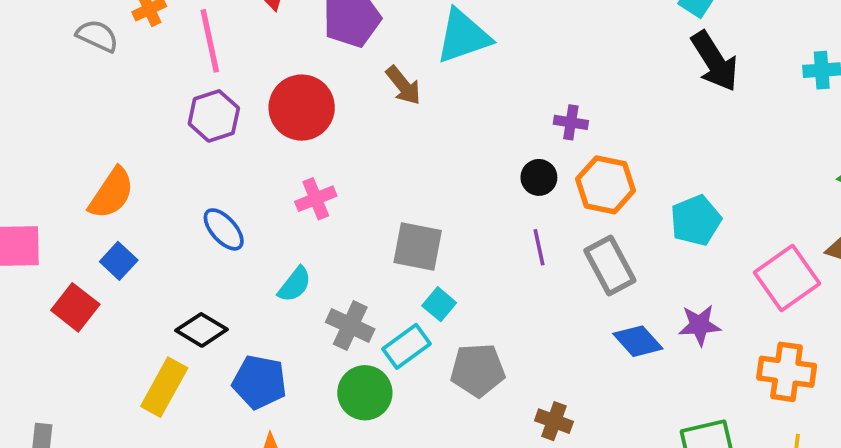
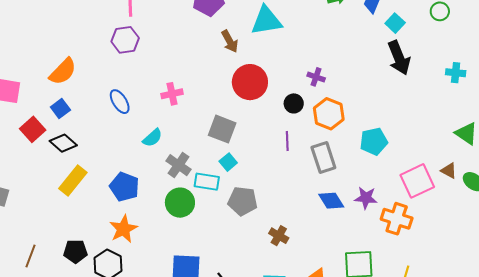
red circle: (302, 108) -> (250, 82), moved
black diamond: (202, 330) -> (63, 143), moved
cyan rectangle: (406, 346) -> (207, 182), turned 35
orange cross: (787, 372) -> (397, 219), moved

